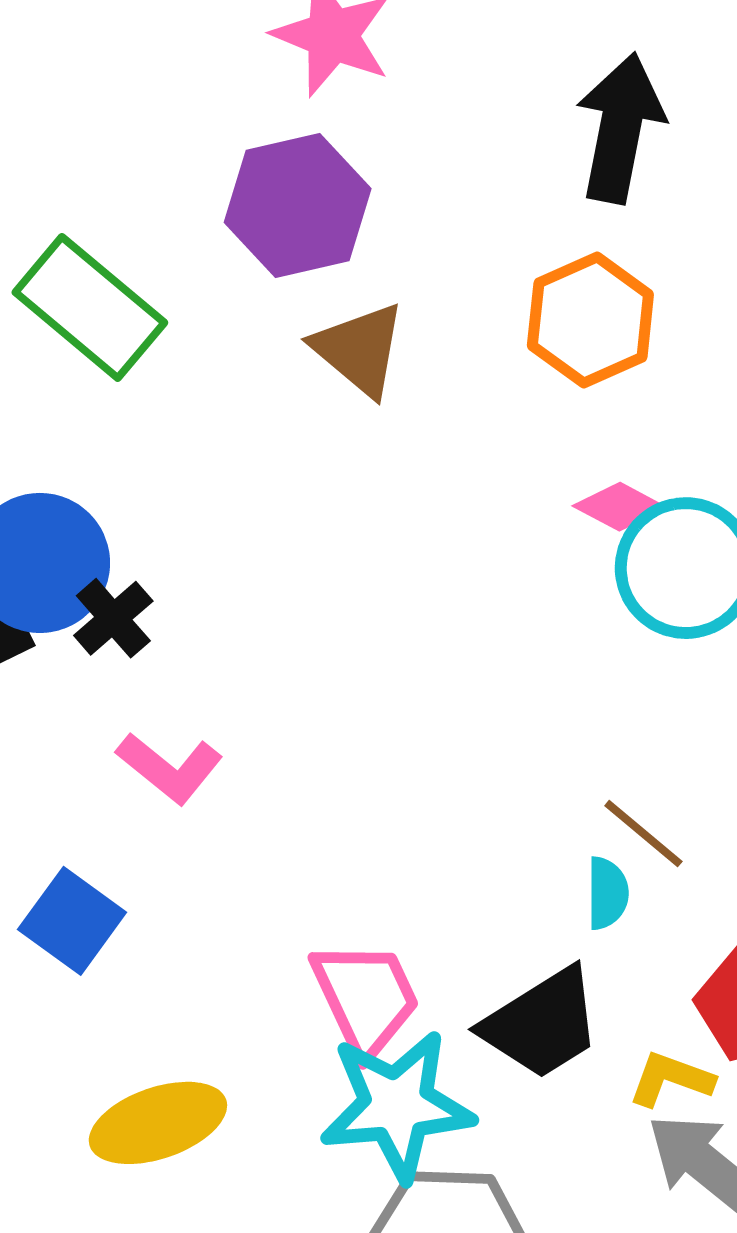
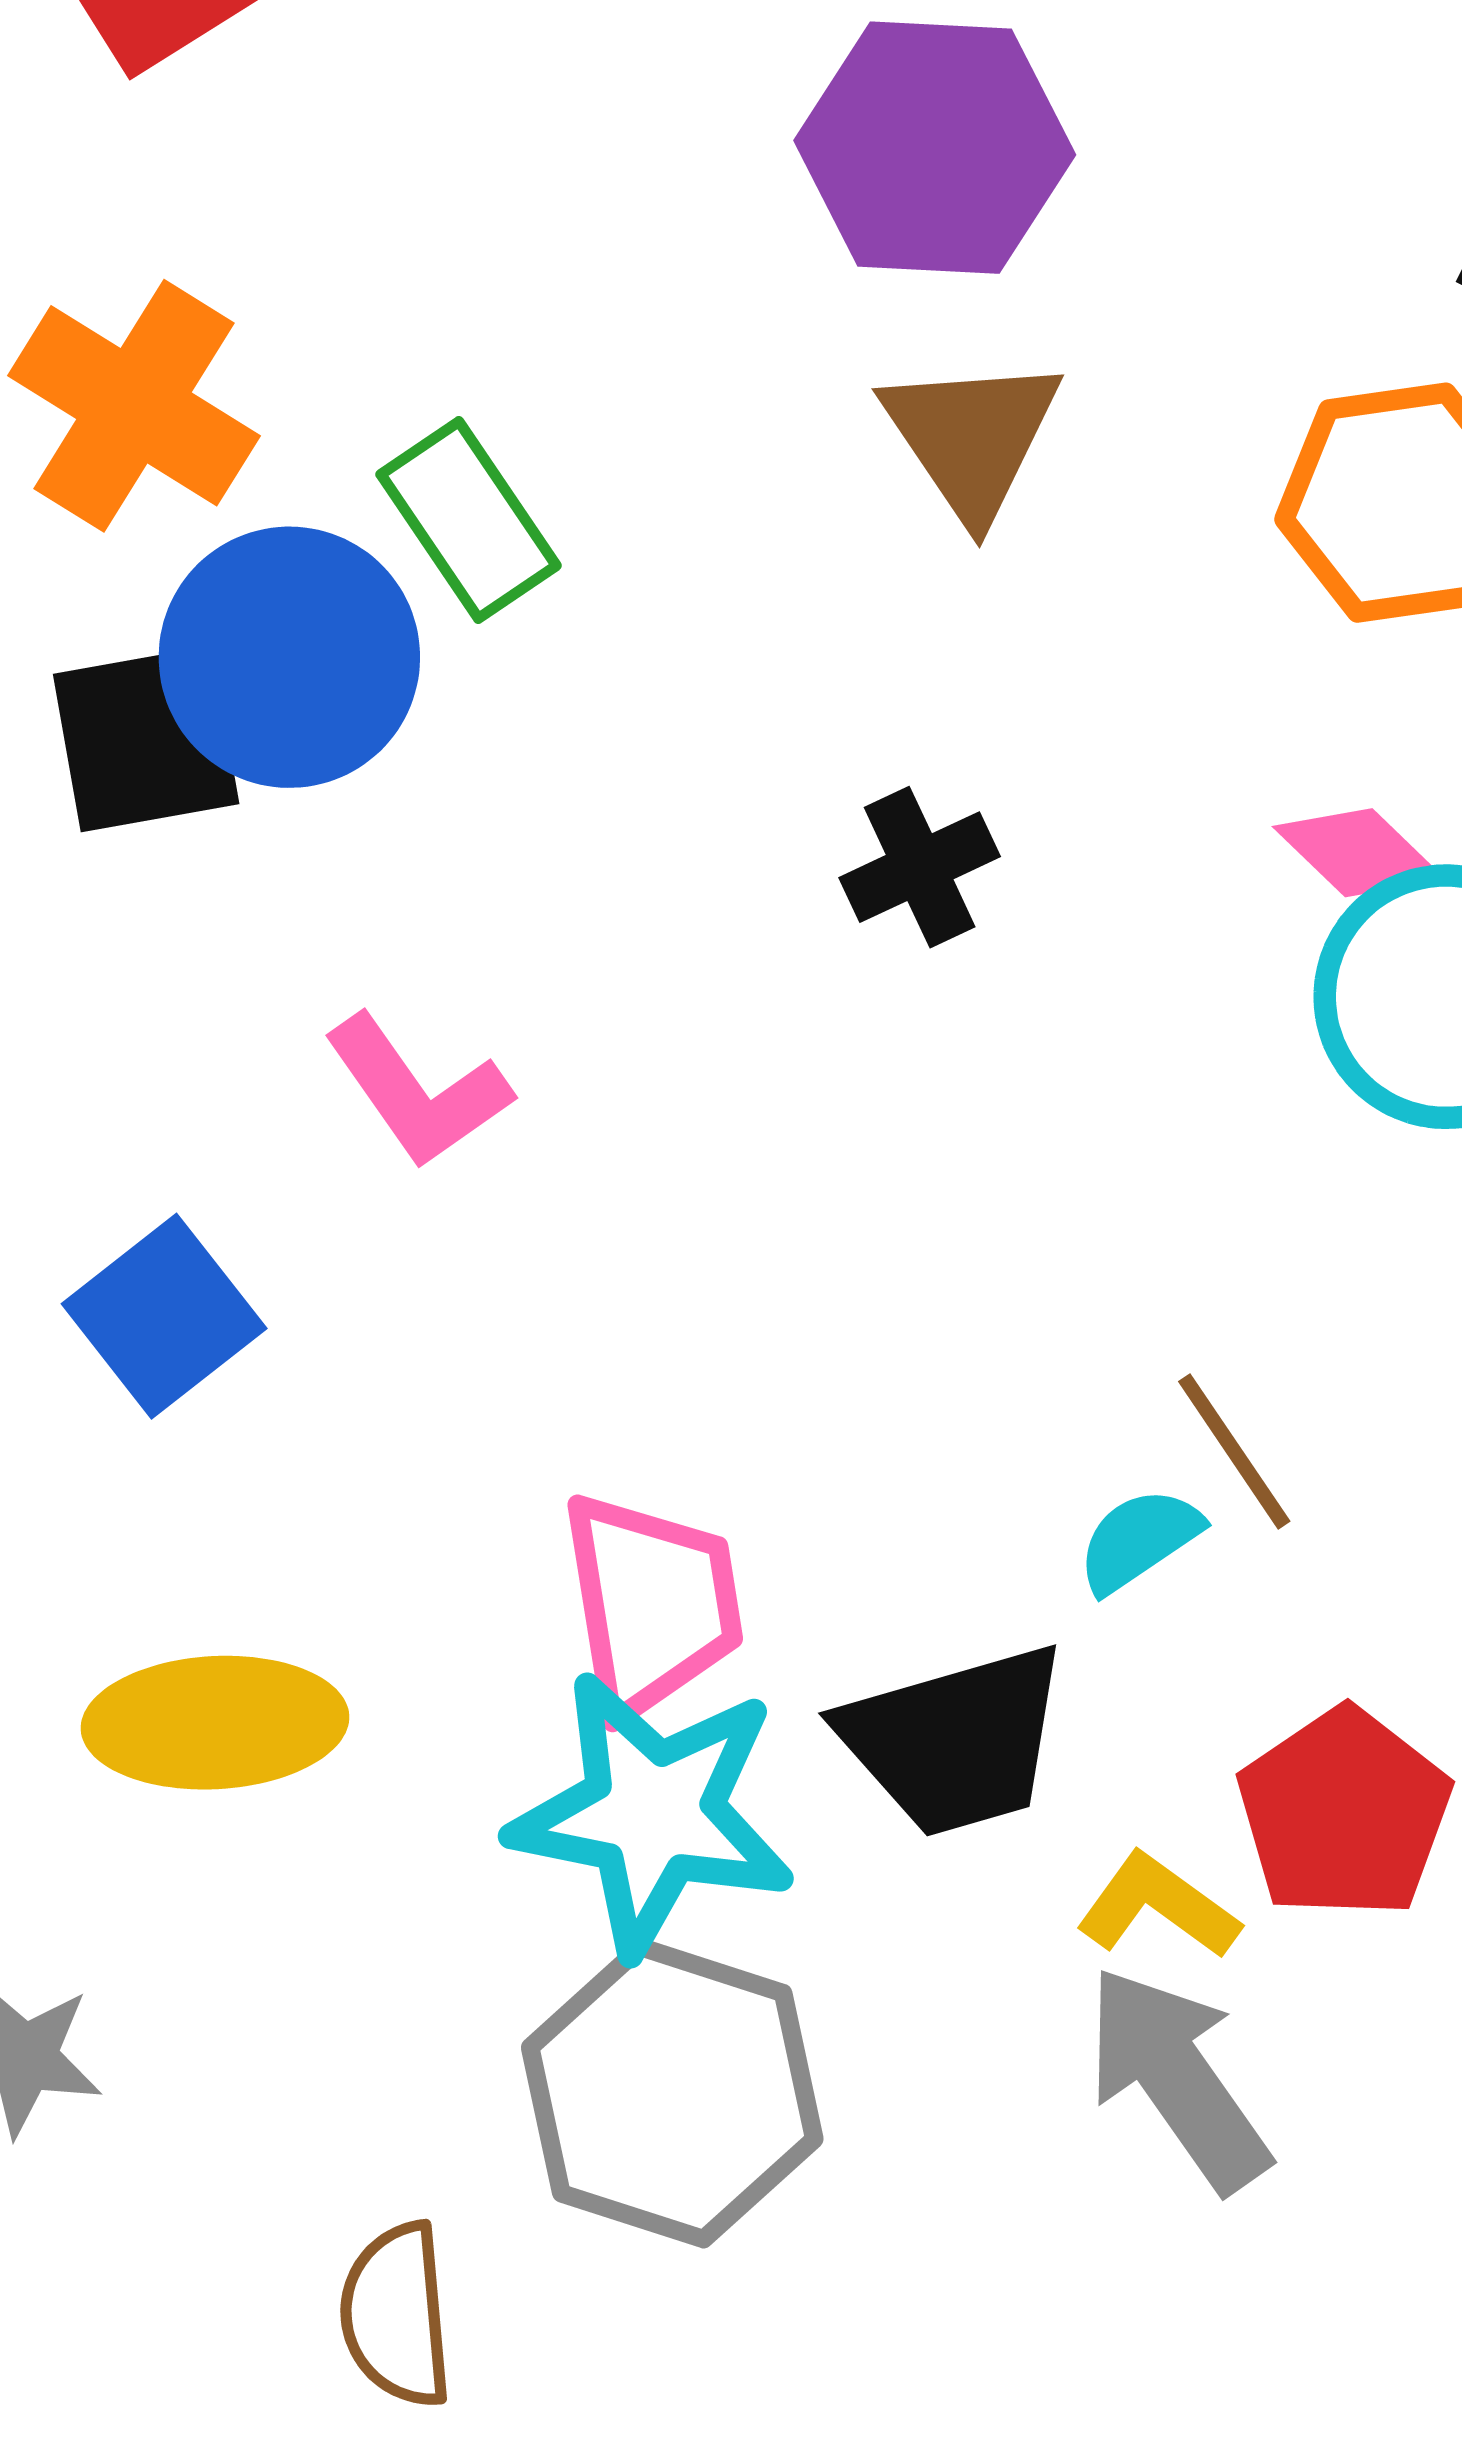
green rectangle: (90, 307) -> (469, 520), moved, size x0.7
black cross: (113, 618) -> (920, 867), moved
cyan semicircle: (607, 893) -> (1139, 1540), turned -140

